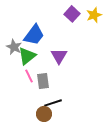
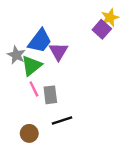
purple square: (72, 14) -> (102, 29), moved
purple triangle: (59, 56) -> (58, 51), moved
brown circle: (44, 114) -> (29, 133), moved

